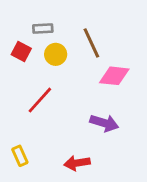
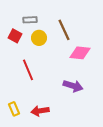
red line: (40, 100) -> (28, 70), turned -65
red arrow: (77, 163) -> (40, 111), moved

